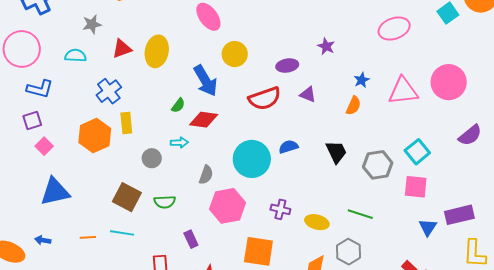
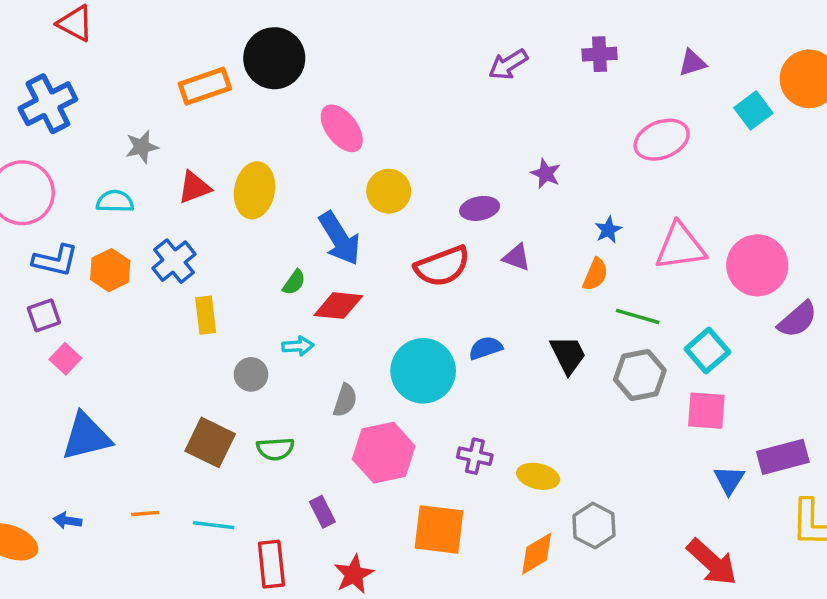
pink circle: (449, 82) -> (757, 265), moved
orange hexagon: (95, 136) -> (110, 270), moved, size x0.7
green line: (360, 214) -> (638, 316), moved
cyan line: (122, 233) -> (214, 525), moved

